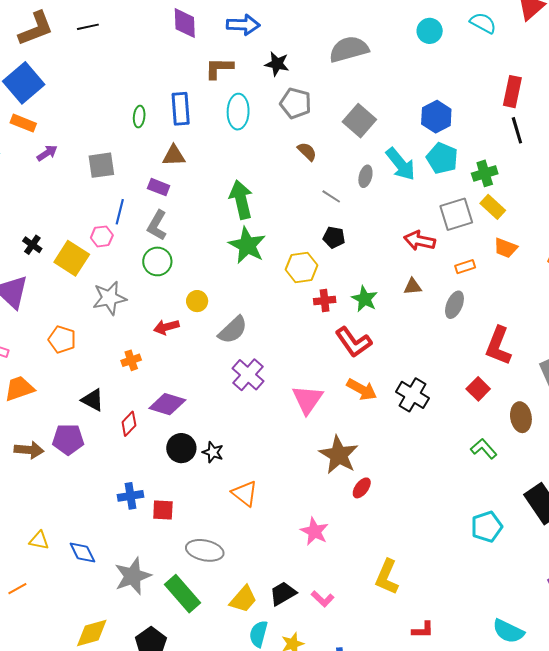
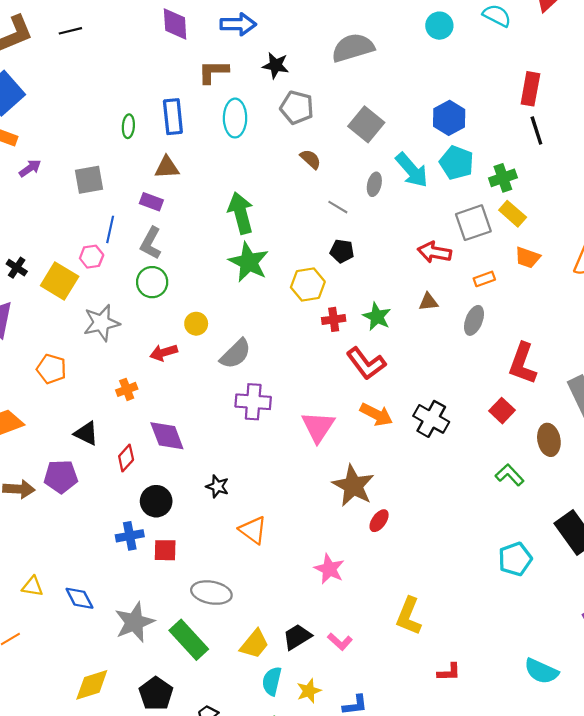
purple cross: (248, 375) -> (253, 402), turned -36
purple diamond: (167, 404) -> (167, 436), turned 54
black circle: (181, 448) -> (156, 501), moved

